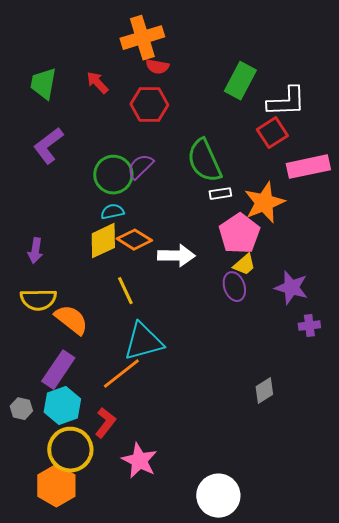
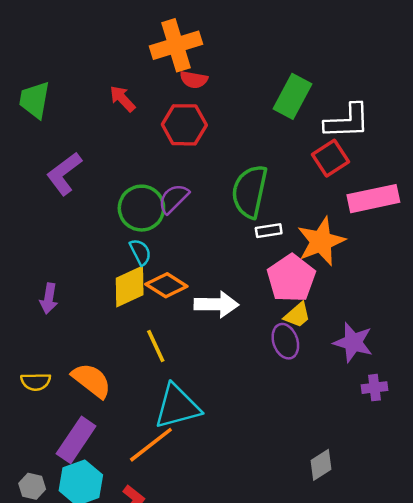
green trapezoid: (43, 84) -> (34, 100), moved
green semicircle: (204, 161) -> (250, 191), turned 36
cyan semicircle: (112, 212) -> (140, 252), turned 75
yellow semicircle: (38, 300) -> (36, 382), moved, size x0.7

